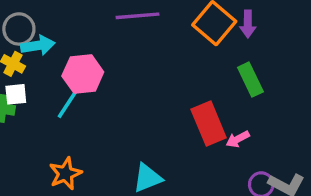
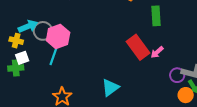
gray circle: (19, 29) -> (43, 31), moved
green rectangle: (250, 80) -> (156, 16), turned 36

